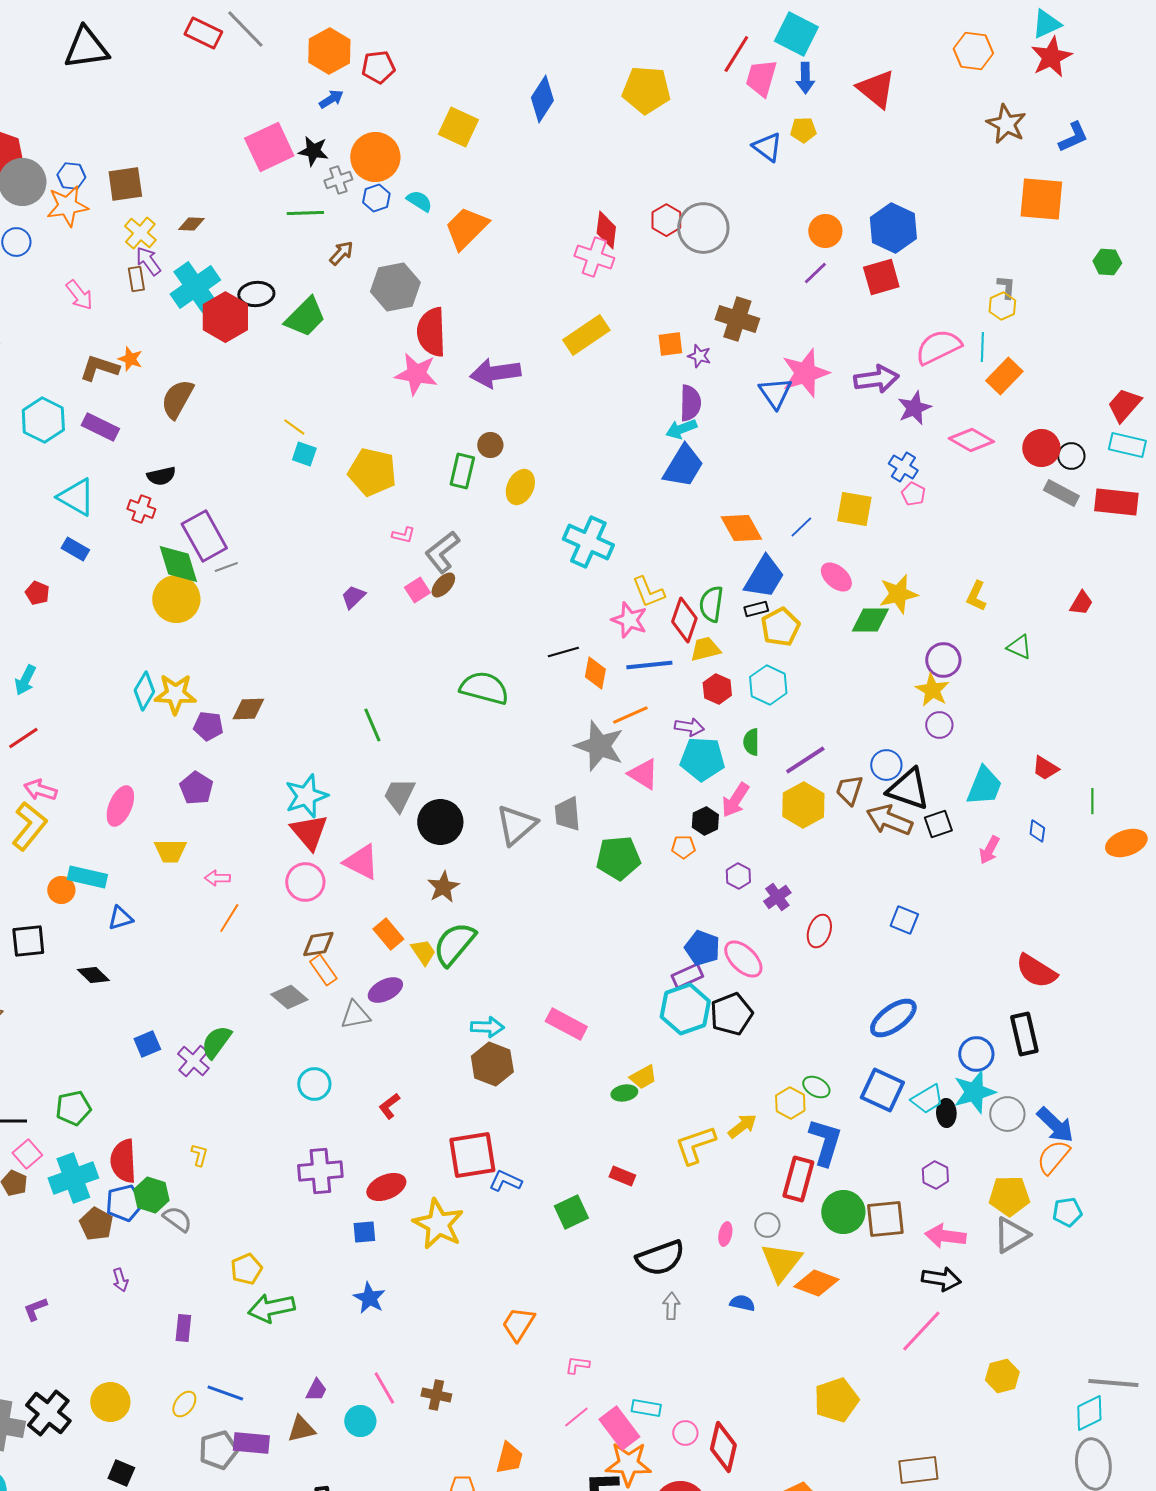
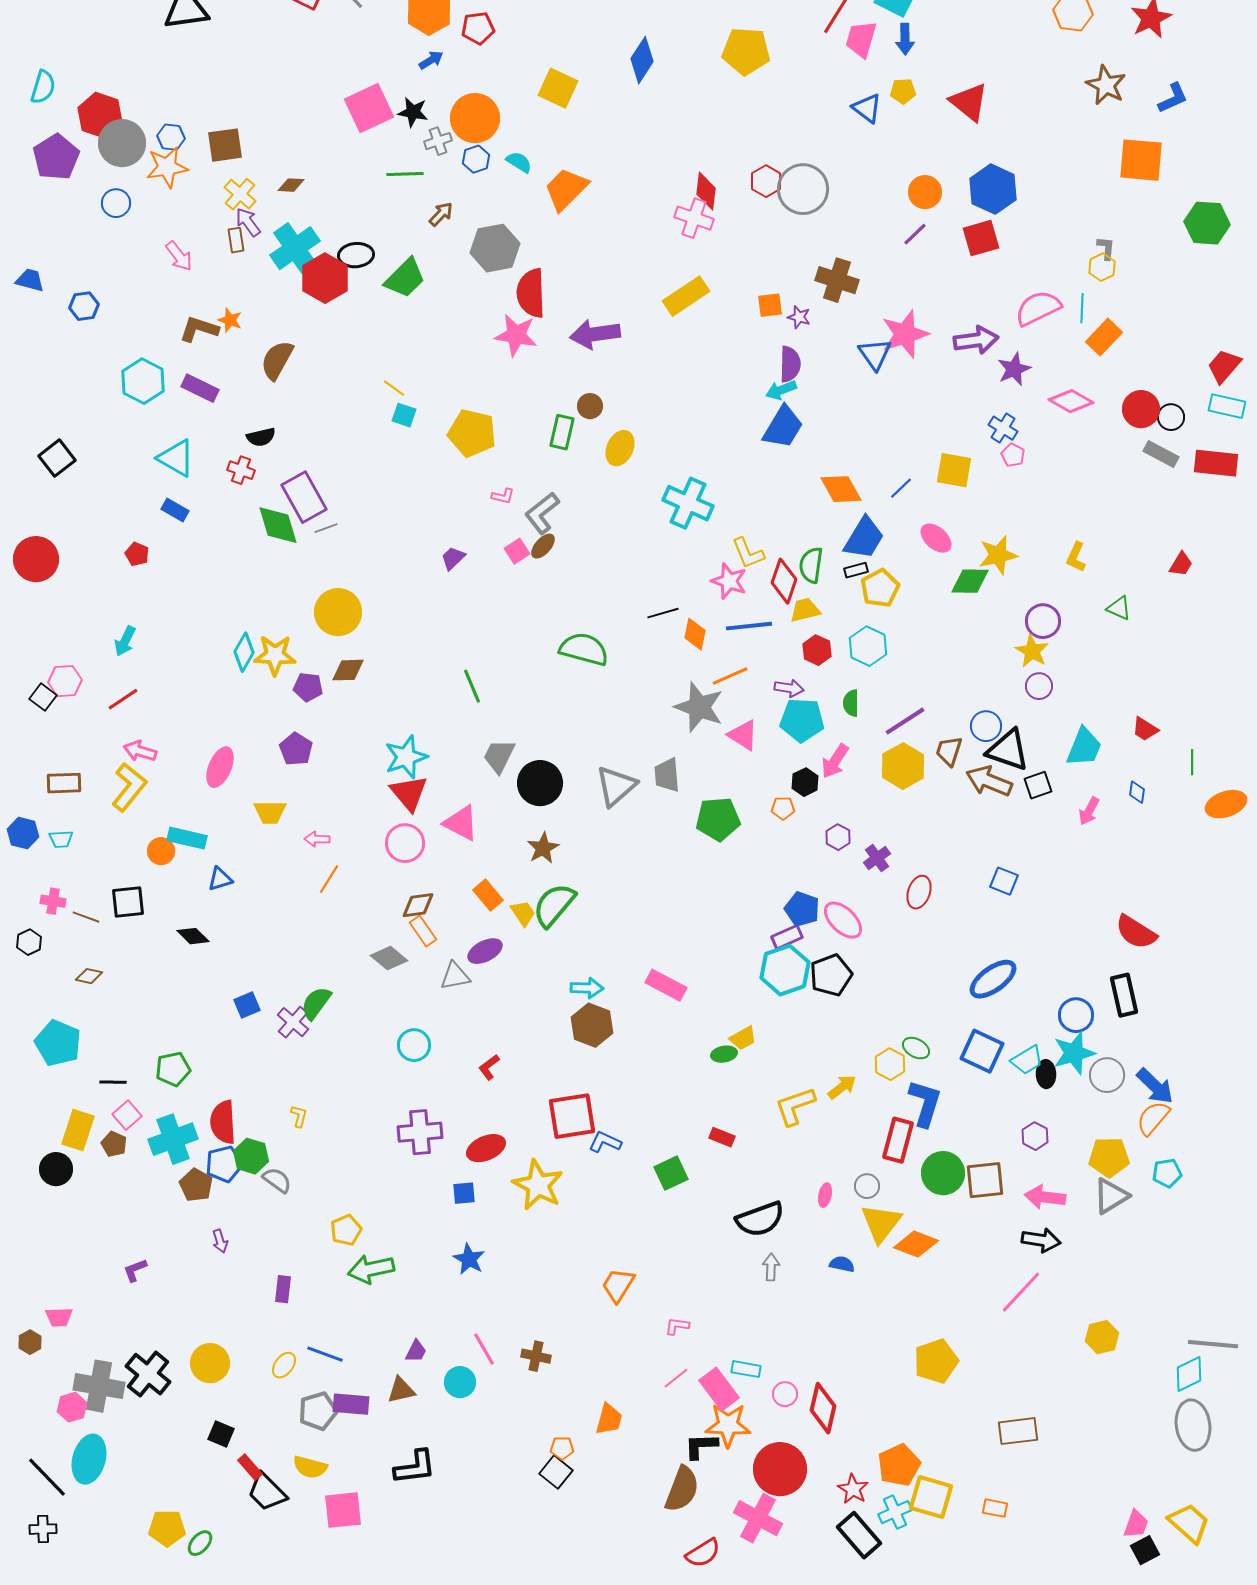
red triangle: (876, 89) -> (969, 102), moved
green hexagon: (1107, 262) -> (1207, 223), size x1.6
yellow circle: (176, 599) -> (338, 612), moved

